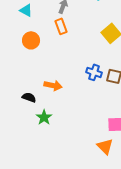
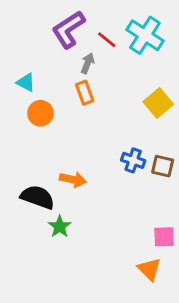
cyan triangle: (26, 10) -> (26, 82), moved
black semicircle: (29, 97) -> (38, 197), size x1.6

